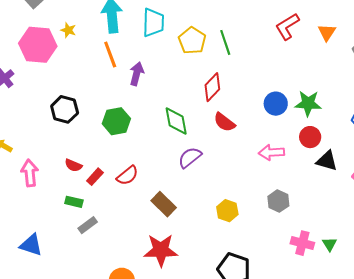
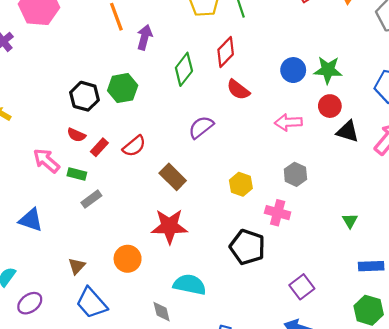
black hexagon: (65, 109) -> (85, 96), moved
green diamond: (176, 121) -> (184, 69), moved, turned 48
pink arrow: (30, 173) -> (46, 161), moved, turned -44
pink cross: (302, 243) -> (278, 213), moved

